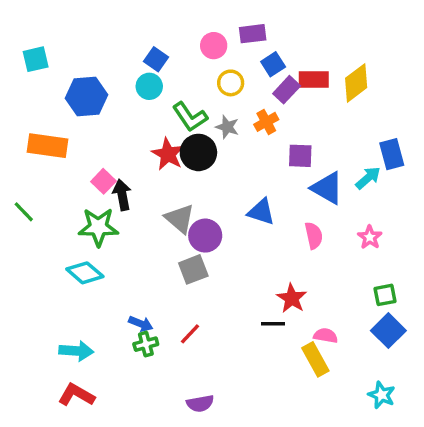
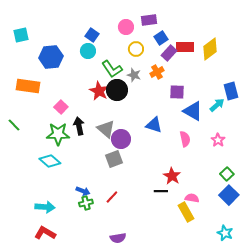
black arrow: (122, 195) -> (79, 126), moved
green square: (385, 295) -> (227, 174), turned -32

